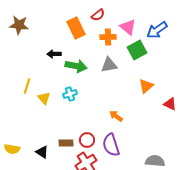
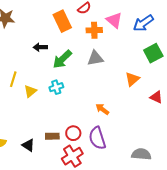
green square: (137, 50) -> (153, 53), moved
green arrow: (76, 66) -> (62, 59), turned 125
yellow triangle: (44, 98) -> (30, 91), turned 32

